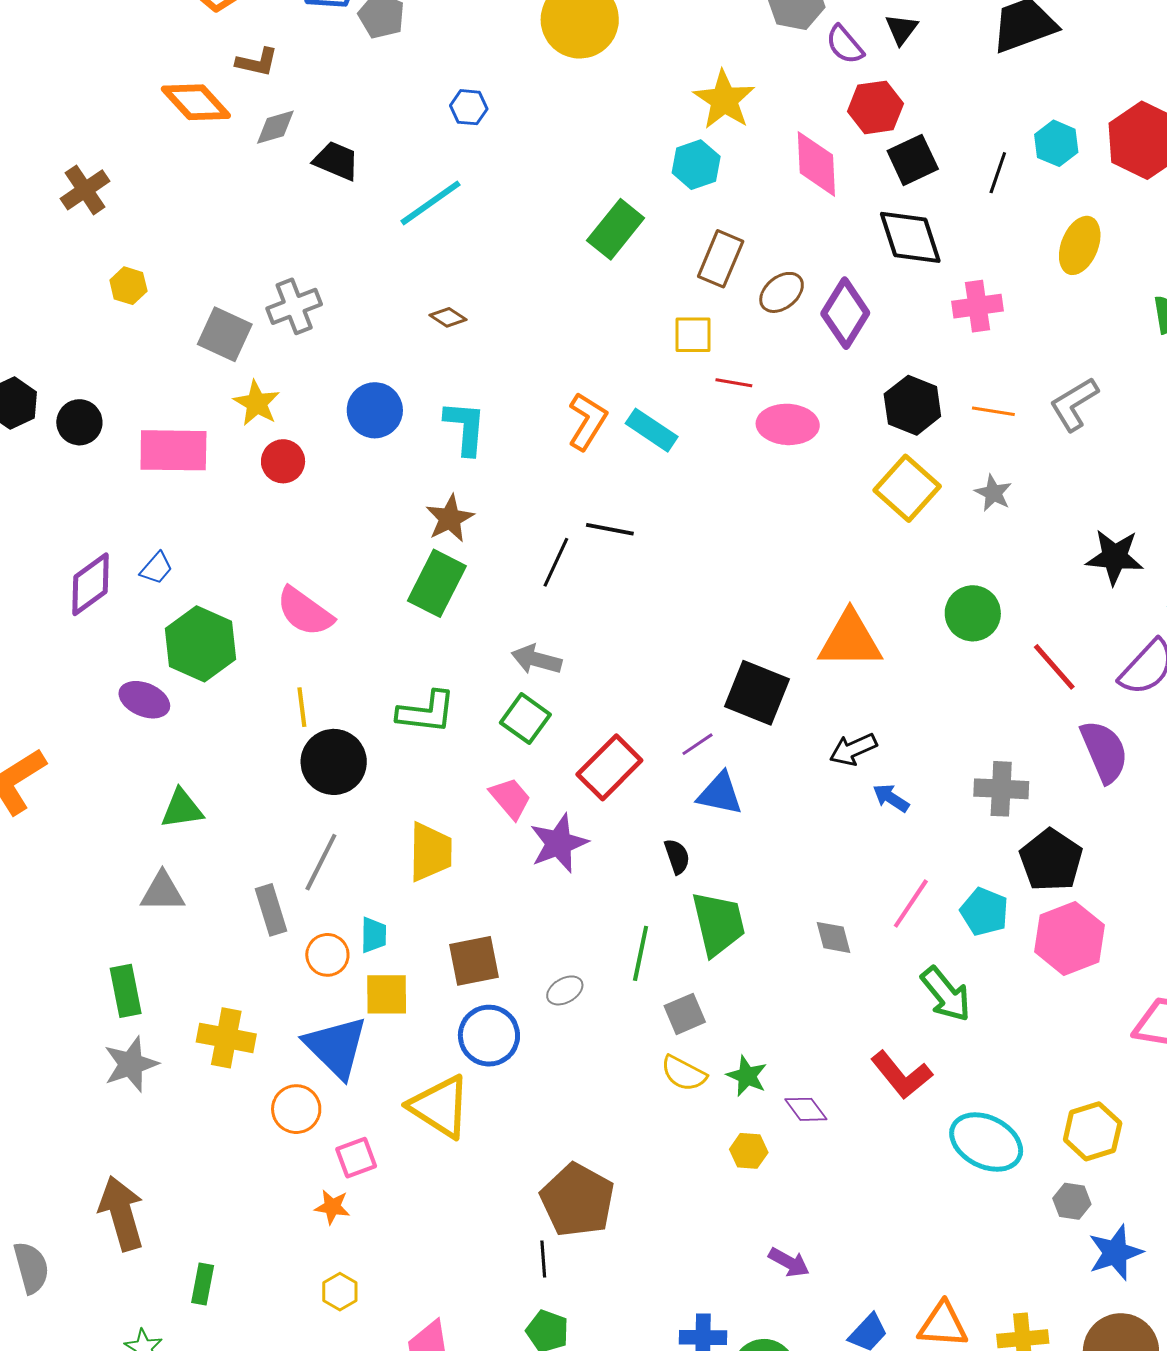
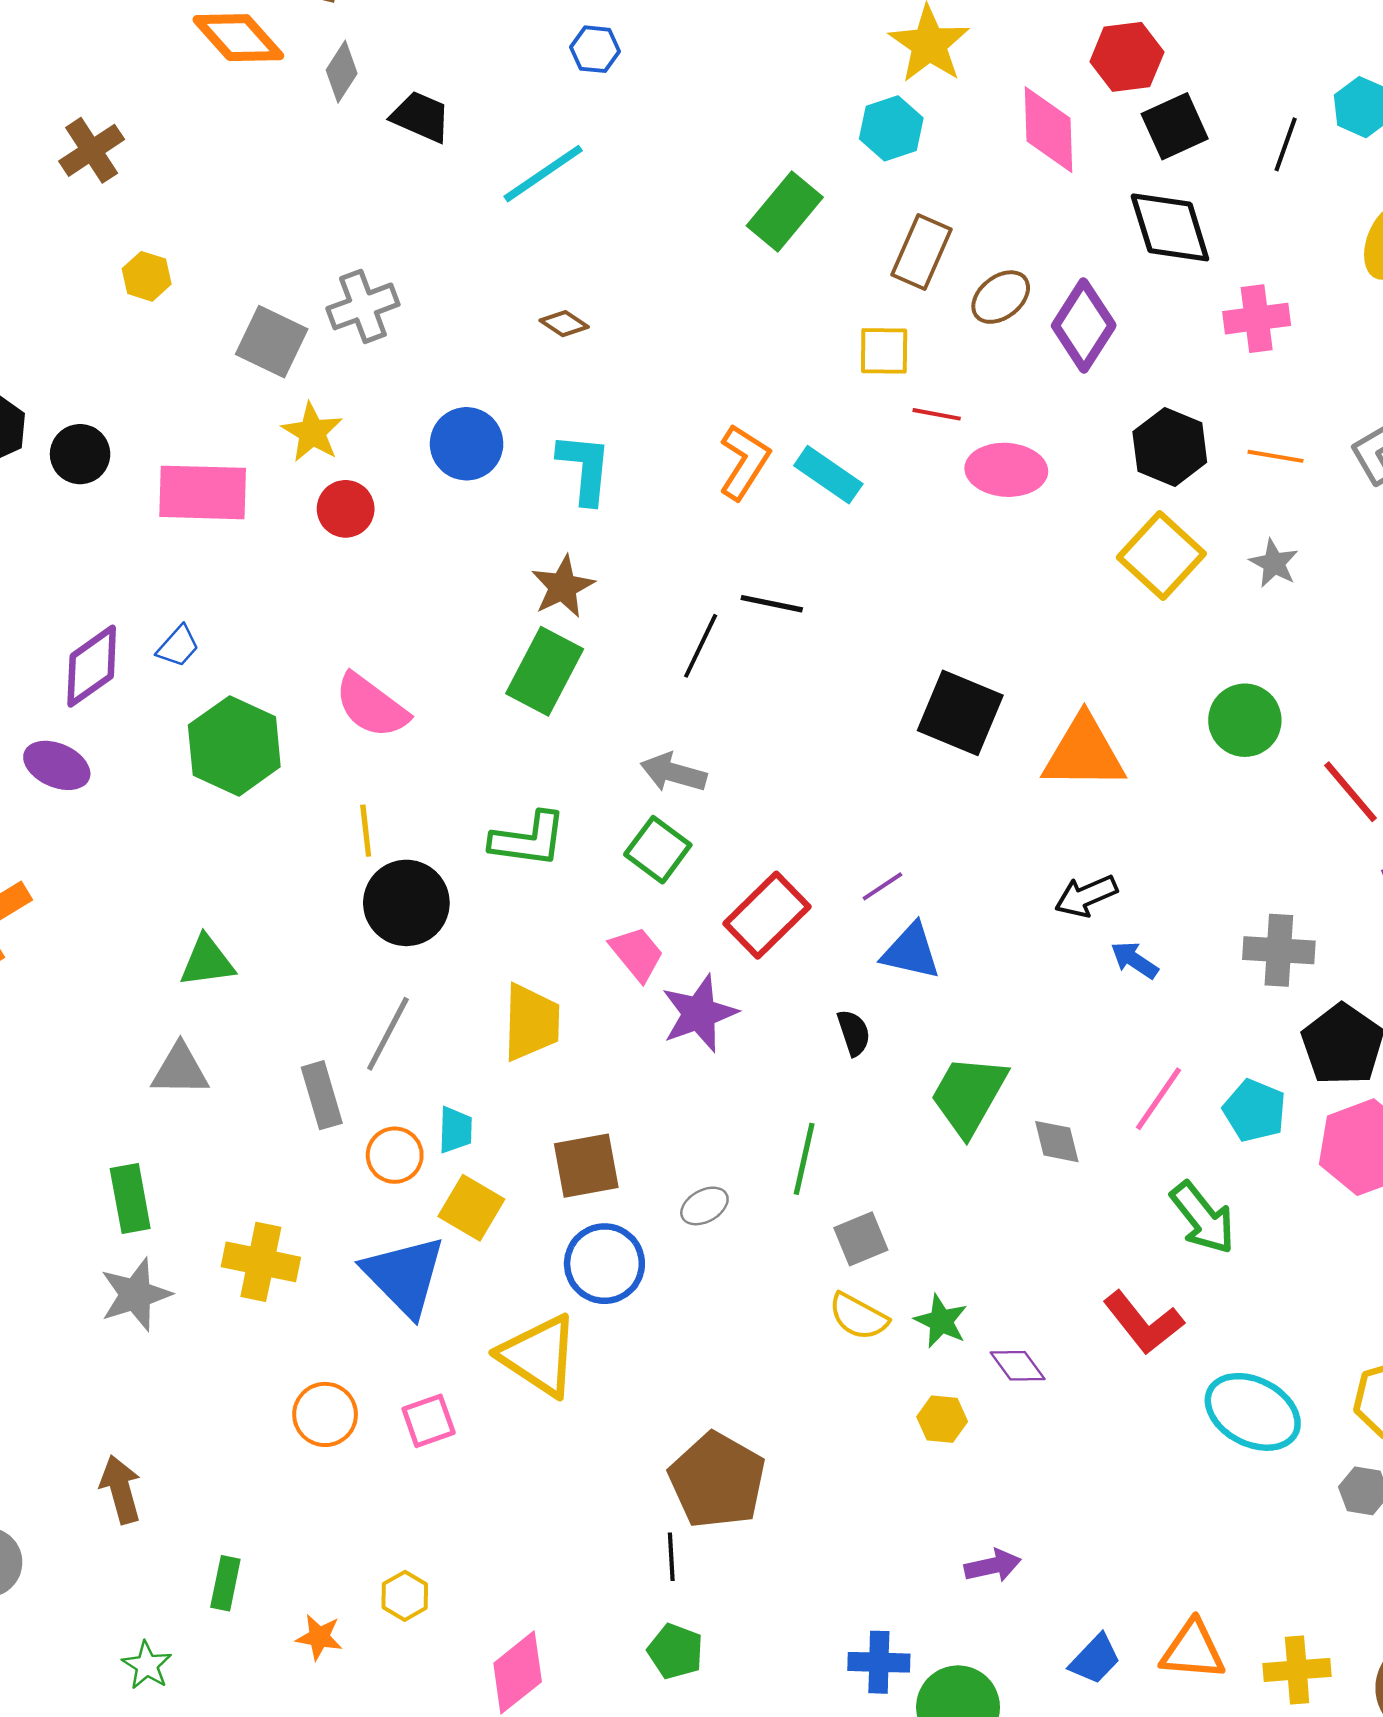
gray diamond: (275, 127) -> (342, 72), turned -42
black square: (757, 693) -> (960, 713), moved
purple ellipse: (144, 700) -> (57, 765), moved
green trapezoid: (718, 924) -> (969, 1095), moved, turned -138
yellow square: (387, 994) -> (471, 1208), turned 30
orange circle: (296, 1109) -> (325, 1414), moved
orange star: (332, 1207) -> (319, 1637), moved
brown arrow: (121, 1213) -> (121, 1489), size x0.7
purple arrow: (789, 1262) -> (993, 1566), turned -42

